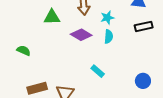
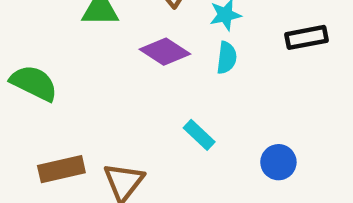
green semicircle: (24, 51) -> (34, 83), size x1.5
blue circle: (143, 81) -> (278, 162), moved

